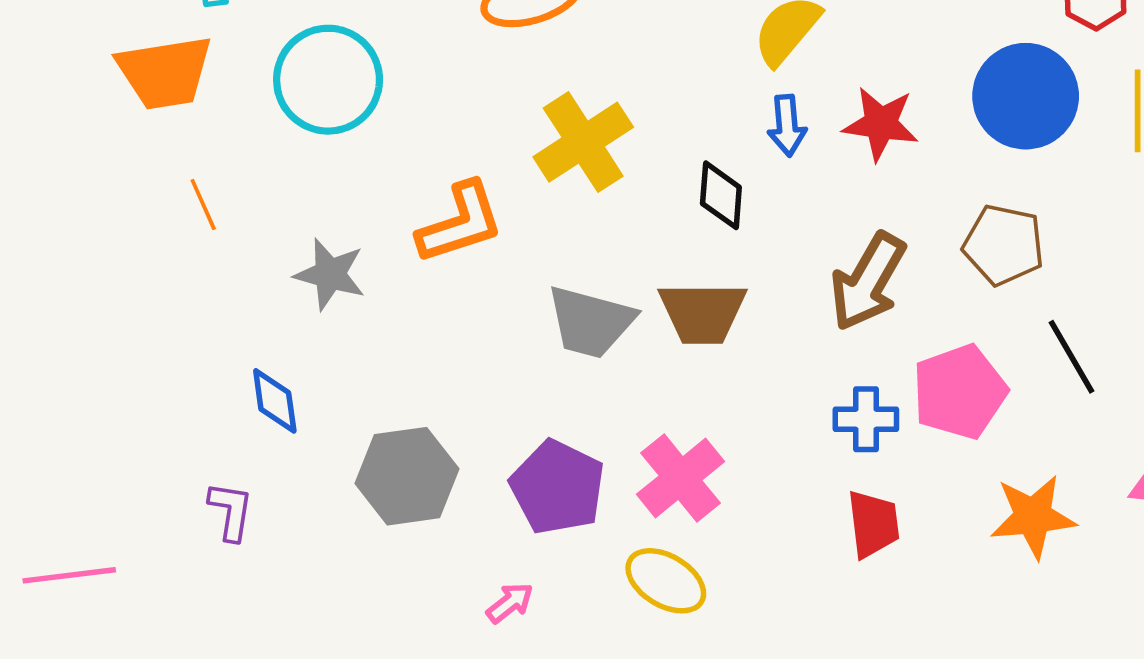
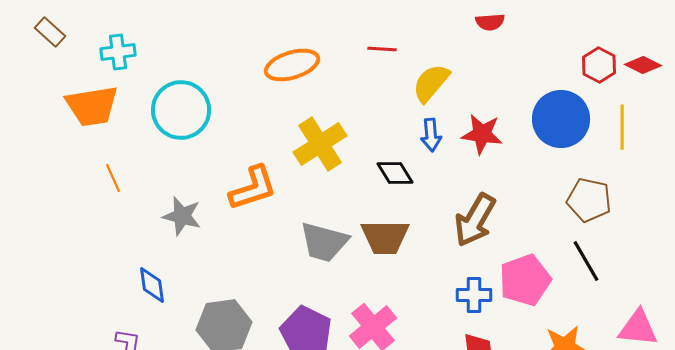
black diamond: (721, 195) -> (395, 173), turned -36
brown pentagon: (1004, 245) -> (589, 200), moved

